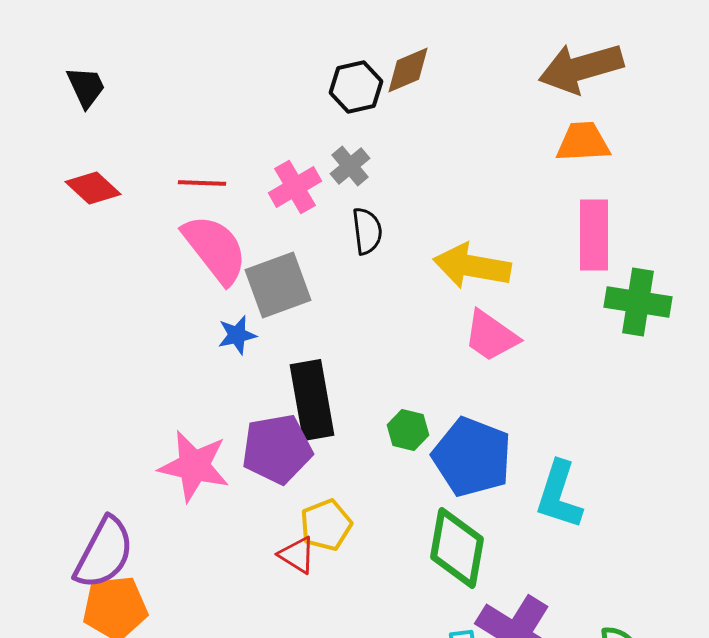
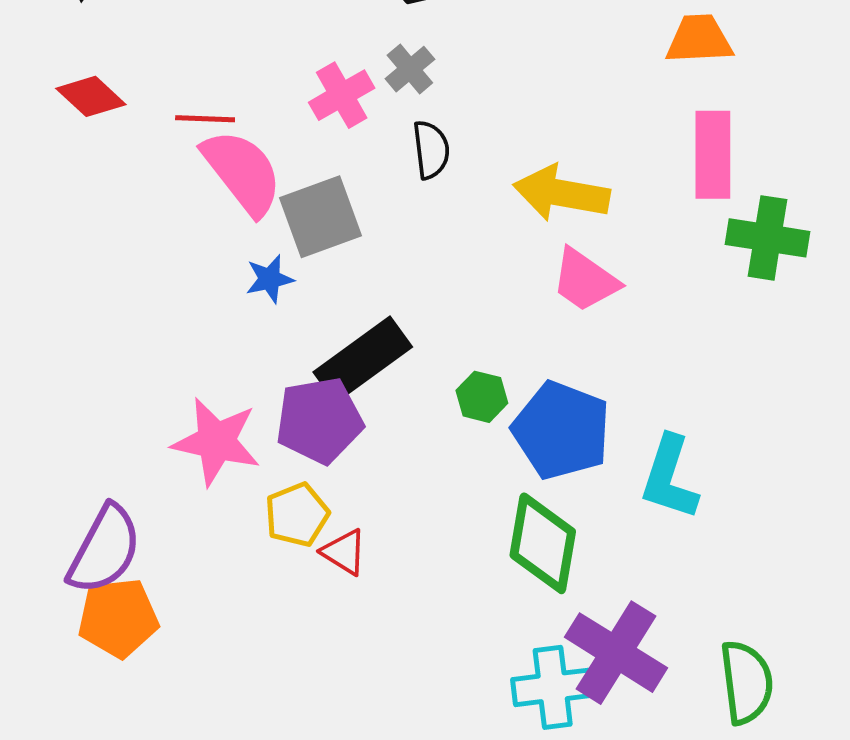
red line: (202, 183) -> (205, 119), moved
black rectangle: (312, 400) -> (363, 360), turned 64
yellow pentagon: (326, 525) -> (297, 515), moved

